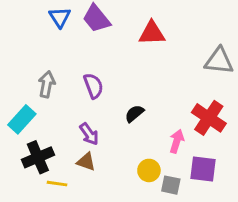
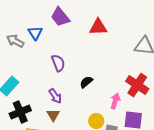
blue triangle: (60, 17) -> (35, 33), moved
gray arrow: (47, 84) -> (15, 41), moved, turned -72
brown triangle: (86, 162) -> (53, 115), turned 40

